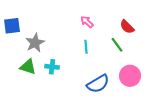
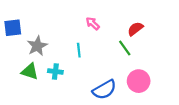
red semicircle: (127, 27) -> (135, 29), turned 98
cyan line: (86, 47) -> (79, 50), moved

